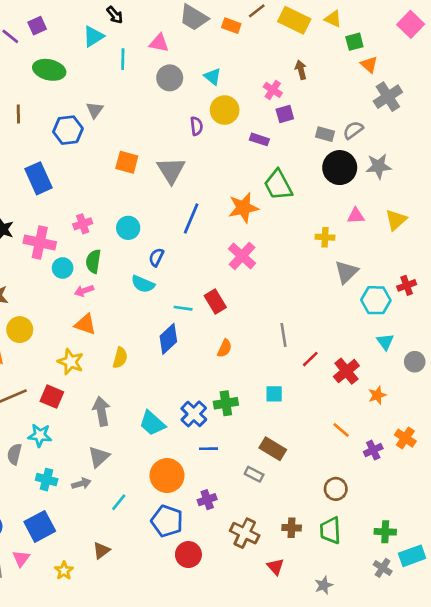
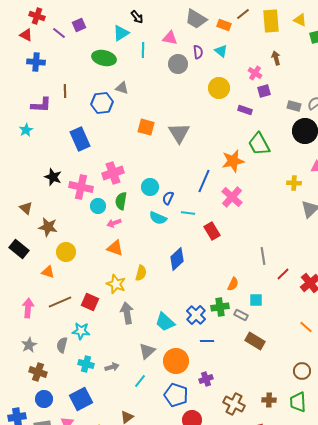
yellow rectangle: (294, 20) -> (271, 21), turned 60
green ellipse: (49, 70) -> (104, 58), moved
cyan triangle: (213, 77) -> (221, 51), moved
gray triangle: (95, 110) -> (122, 88), turned -48
purple semicircle: (196, 126) -> (198, 52), moved
blue line: (191, 218) -> (204, 181), moved
pink cross: (83, 224) -> (113, 173), size x1.5
cyan circle: (128, 228) -> (150, 187), moved
cyan line: (183, 308) -> (188, 213), moved
orange semicircle: (225, 348) -> (233, 284), moved
yellow star: (71, 362) -> (116, 284), moved
gray triangle: (99, 457) -> (147, 351), moved
gray rectangle: (254, 474) -> (241, 315), moved

